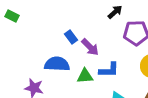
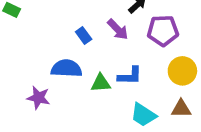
purple arrow: (90, 47) -> (118, 29), moved

